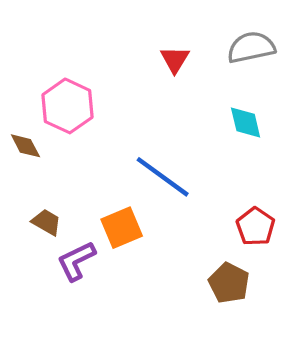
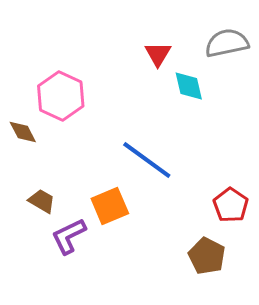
cyan diamond: (246, 123) -> (189, 86), moved

